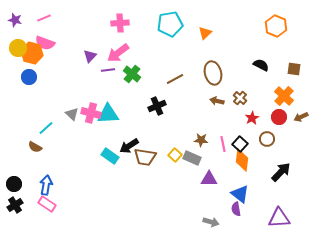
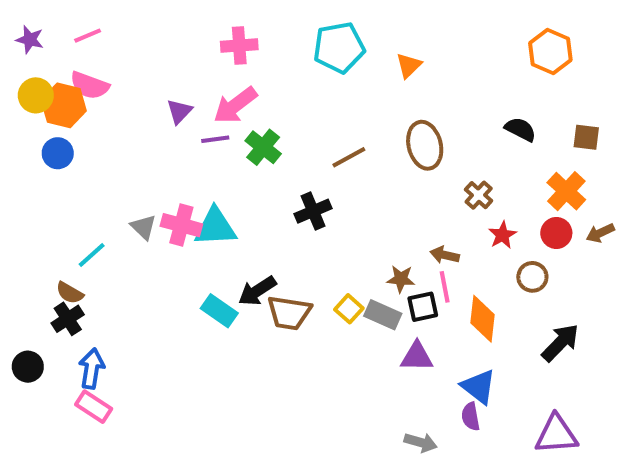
brown arrow: (217, 101) -> (445, 255), moved
black square: (240, 144) -> (423, 307), moved, turned 35
black cross: (15, 205) -> (68, 319), moved

